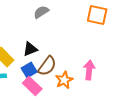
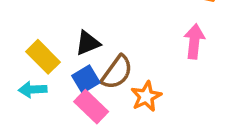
pink arrow: (89, 70) -> (194, 41), moved

